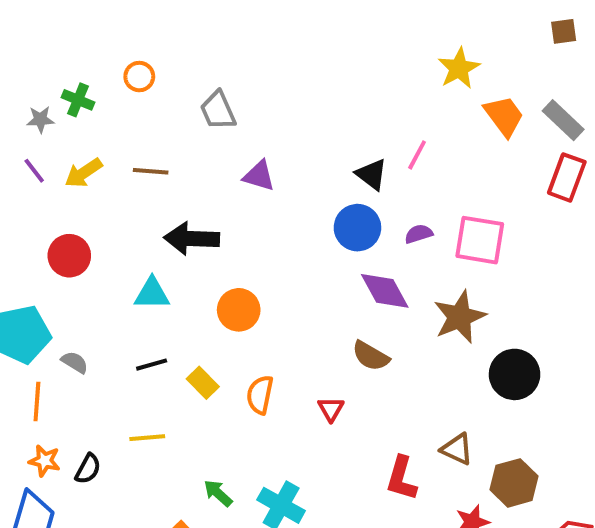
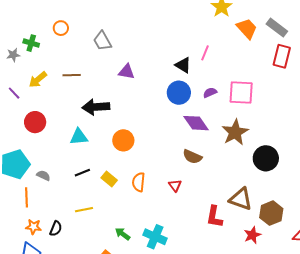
purple line: (34, 171) -> (14, 93), moved
brown triangle: (457, 449) -> (241, 199), size x1.4

